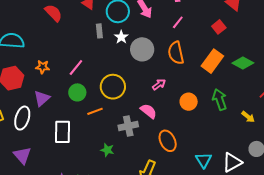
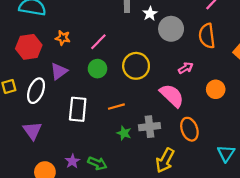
orange line: (95, 111) -> (116, 107), moved
pink semicircle: (148, 111) -> (172, 95), size x1.4
gray cross: (128, 126) -> (149, 127), moved

